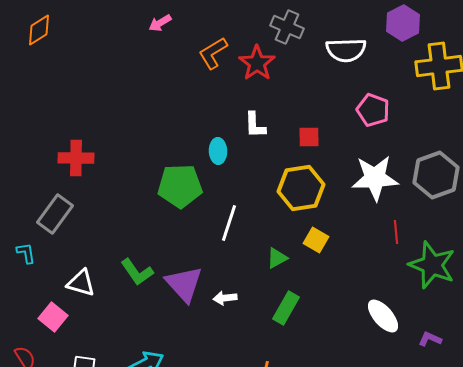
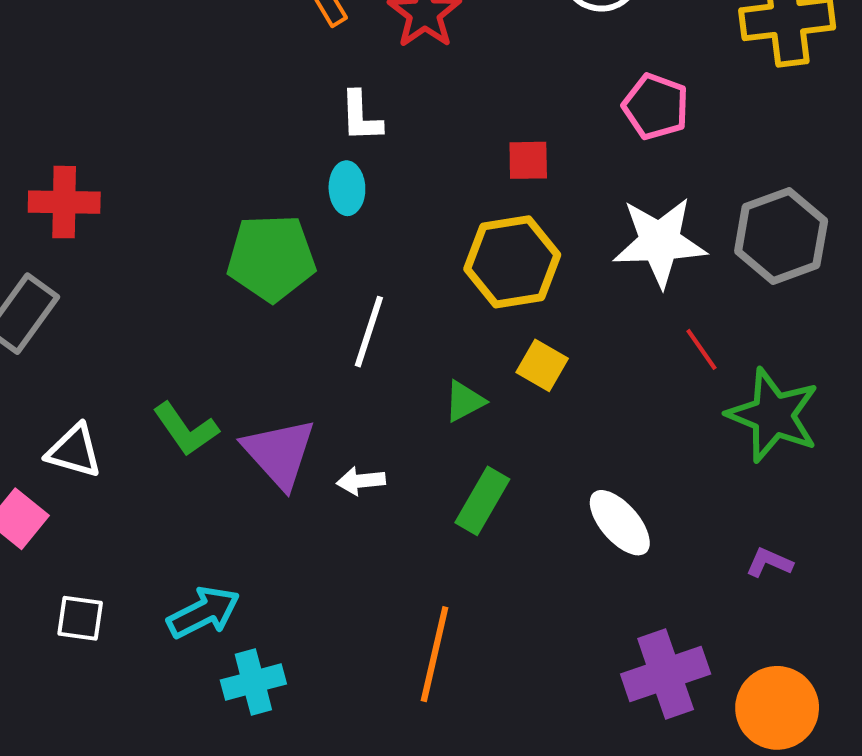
white L-shape: (255, 125) -> (361, 116), moved
red line: (396, 232) -> (701, 349), turned -30
white ellipse: (383, 316) -> (620, 523), moved

